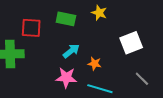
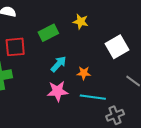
green rectangle: (66, 19) -> (48, 33), turned -30

